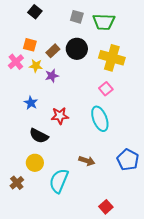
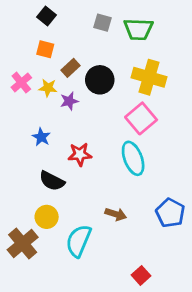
orange square: (30, 45) -> (45, 49), moved
black circle: (77, 49) -> (100, 80), moved
pink square: (106, 89) -> (141, 118), size x1.6
brown cross: (17, 183) -> (23, 243), size x1.6

